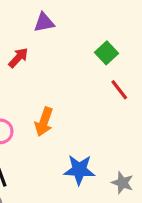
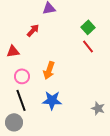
red line: (119, 90) -> (88, 46), moved
blue star: (79, 170) -> (52, 100), moved

